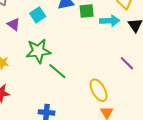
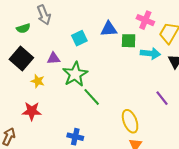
purple triangle: (14, 24) -> (54, 58), moved, turned -48
green star: (38, 51) -> (75, 74), turned -30

